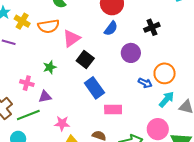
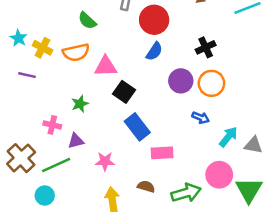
pink triangle: (72, 38) -> (106, 66), turned 36
orange circle: (165, 73) -> (211, 83), moved
pink star: (62, 123) -> (105, 161), moved

